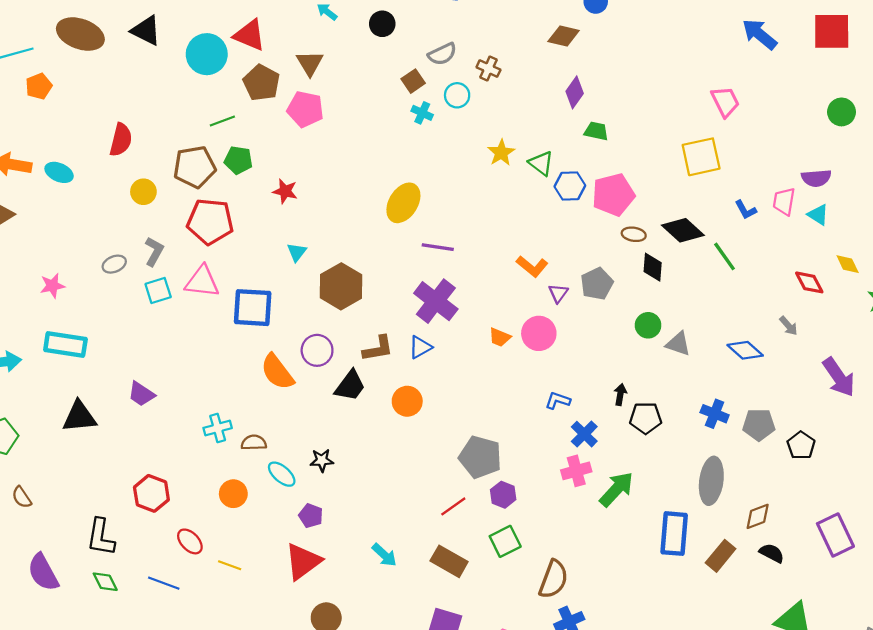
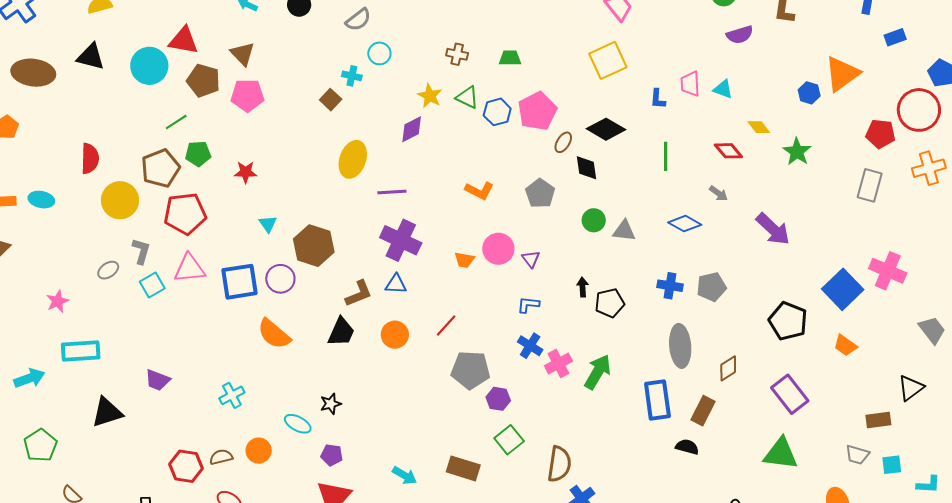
brown cross: (488, 68) -> (457, 54), moved
brown square: (413, 81) -> (331, 100), moved
purple diamond: (575, 92) -> (412, 129), moved, turned 40
purple semicircle: (816, 178) -> (740, 35), moved
yellow circle: (143, 192) -> (120, 200), size x1.6
blue L-shape: (746, 210) -> (658, 99), turned 45
brown ellipse: (634, 234) -> (563, 142), turned -55
green line: (724, 256) -> (666, 156), moved, turned 48
purple triangle: (558, 293) -> (531, 259), moved
blue triangle: (420, 347) -> (396, 284), turned 45
purple circle: (317, 350) -> (280, 279), moved
blue cross: (584, 434) -> (530, 346), moved
brown semicircle: (254, 443) -> (221, 457), moved
black pentagon: (801, 445) -> (788, 321), moved, size x1.5
red line: (453, 506) -> (446, 325), moved
purple rectangle: (835, 535) -> (790, 394), moved
black semicircle: (772, 553) -> (687, 447), moved

